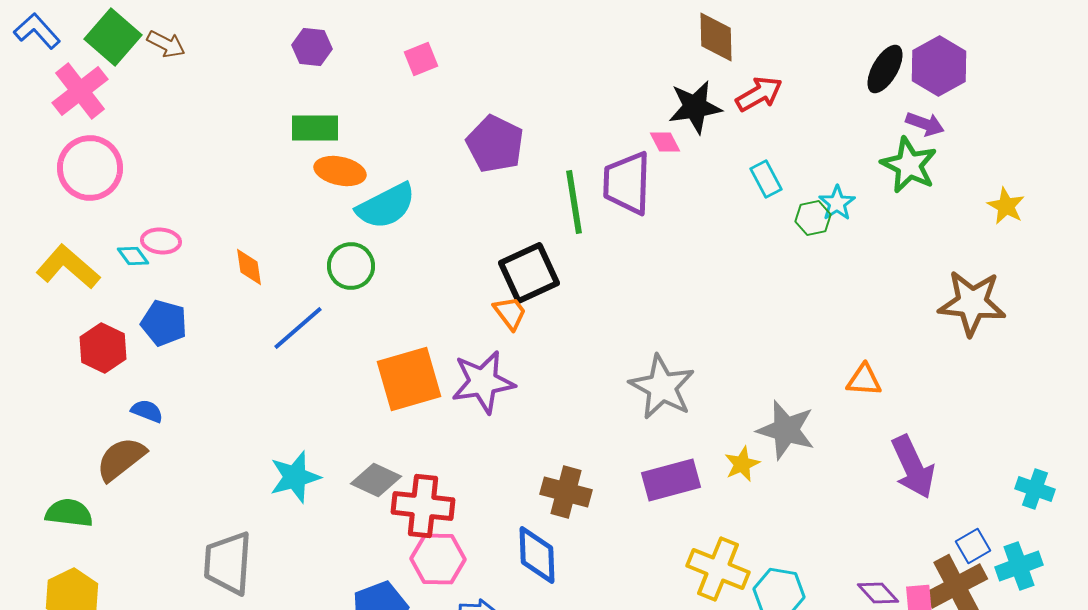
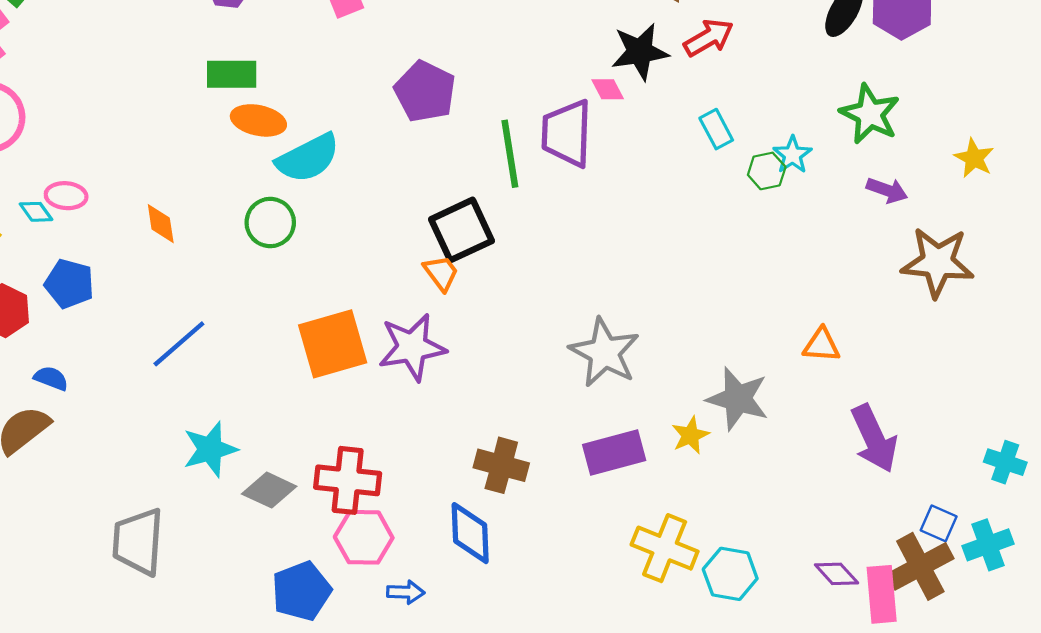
purple arrow: (925, 124) -> (887, 190), moved
blue line: (298, 328) -> (179, 344), moved
gray diamond: (376, 480) -> (269, 490), moved
blue square: (973, 546) -> (939, 523), turned -36

